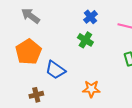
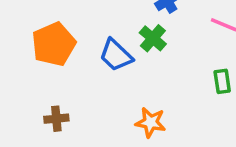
blue trapezoid: (55, 70) -> (116, 55), moved

